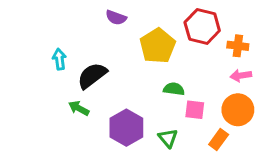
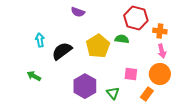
yellow pentagon: (158, 46) -> (98, 46), moved
pink arrow: (241, 76) -> (162, 51), turned -96
green semicircle: (174, 89) -> (122, 39), moved
green arrow: (79, 108) -> (34, 76), moved

